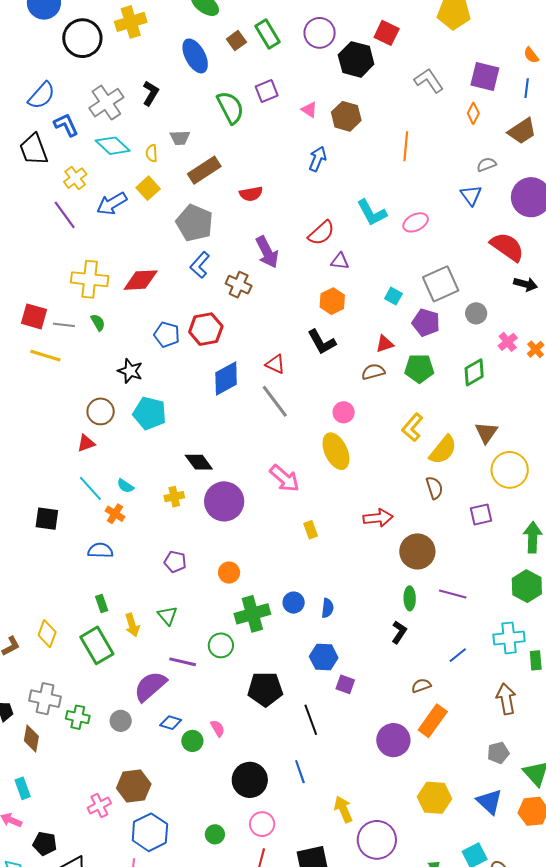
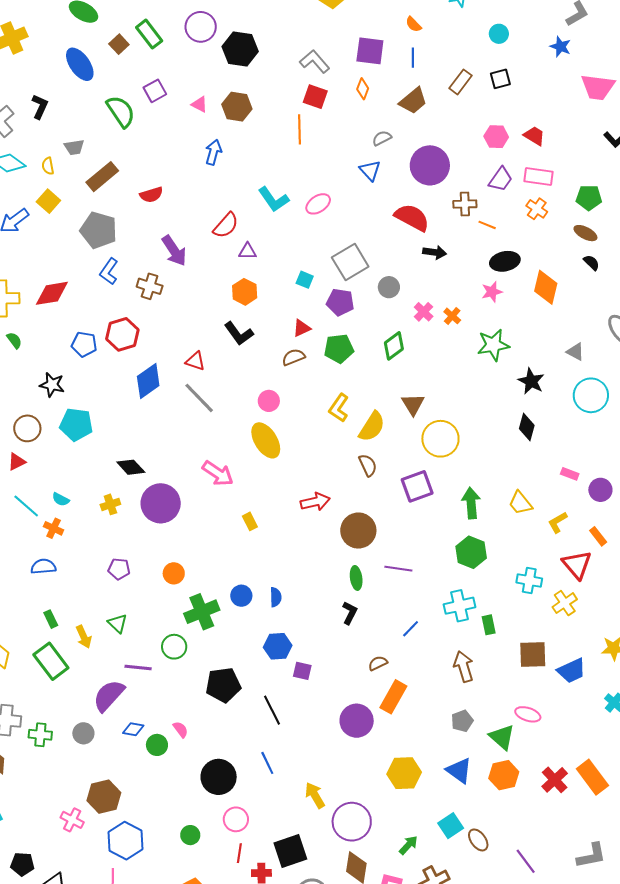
red square: (387, 33) -> (315, 97), moved
purple square: (481, 514) -> (417, 486), size x1.4
pink cross: (99, 806) -> (72, 820), turned -30

